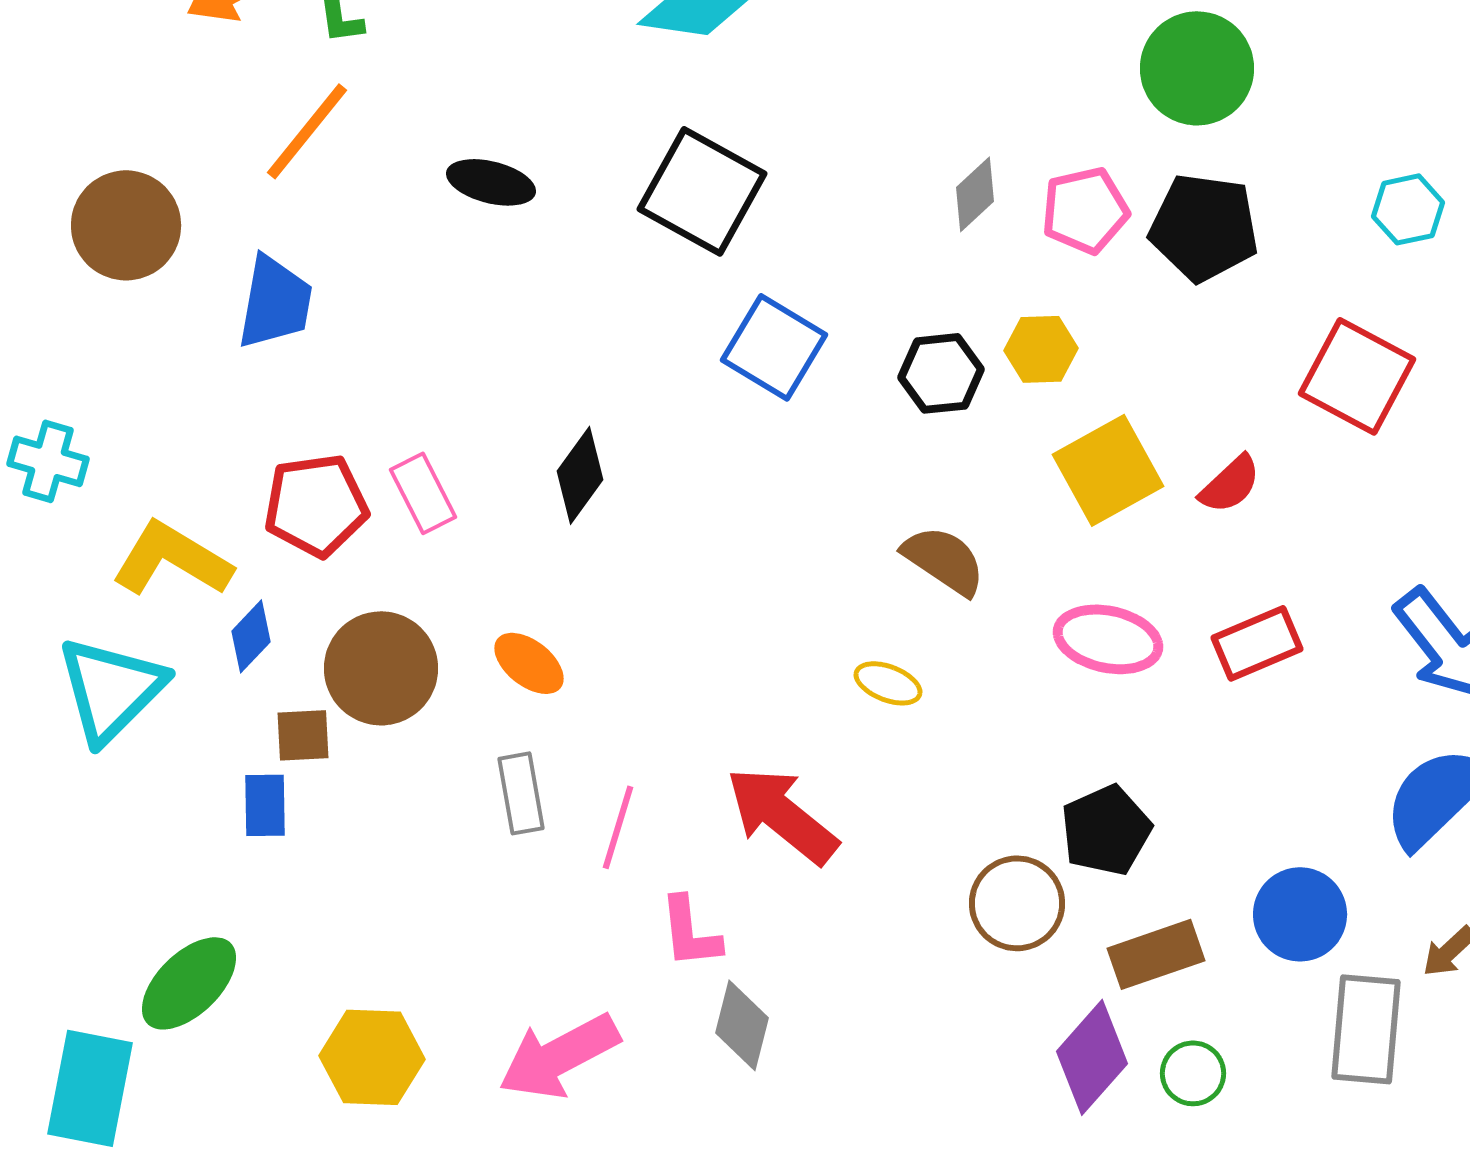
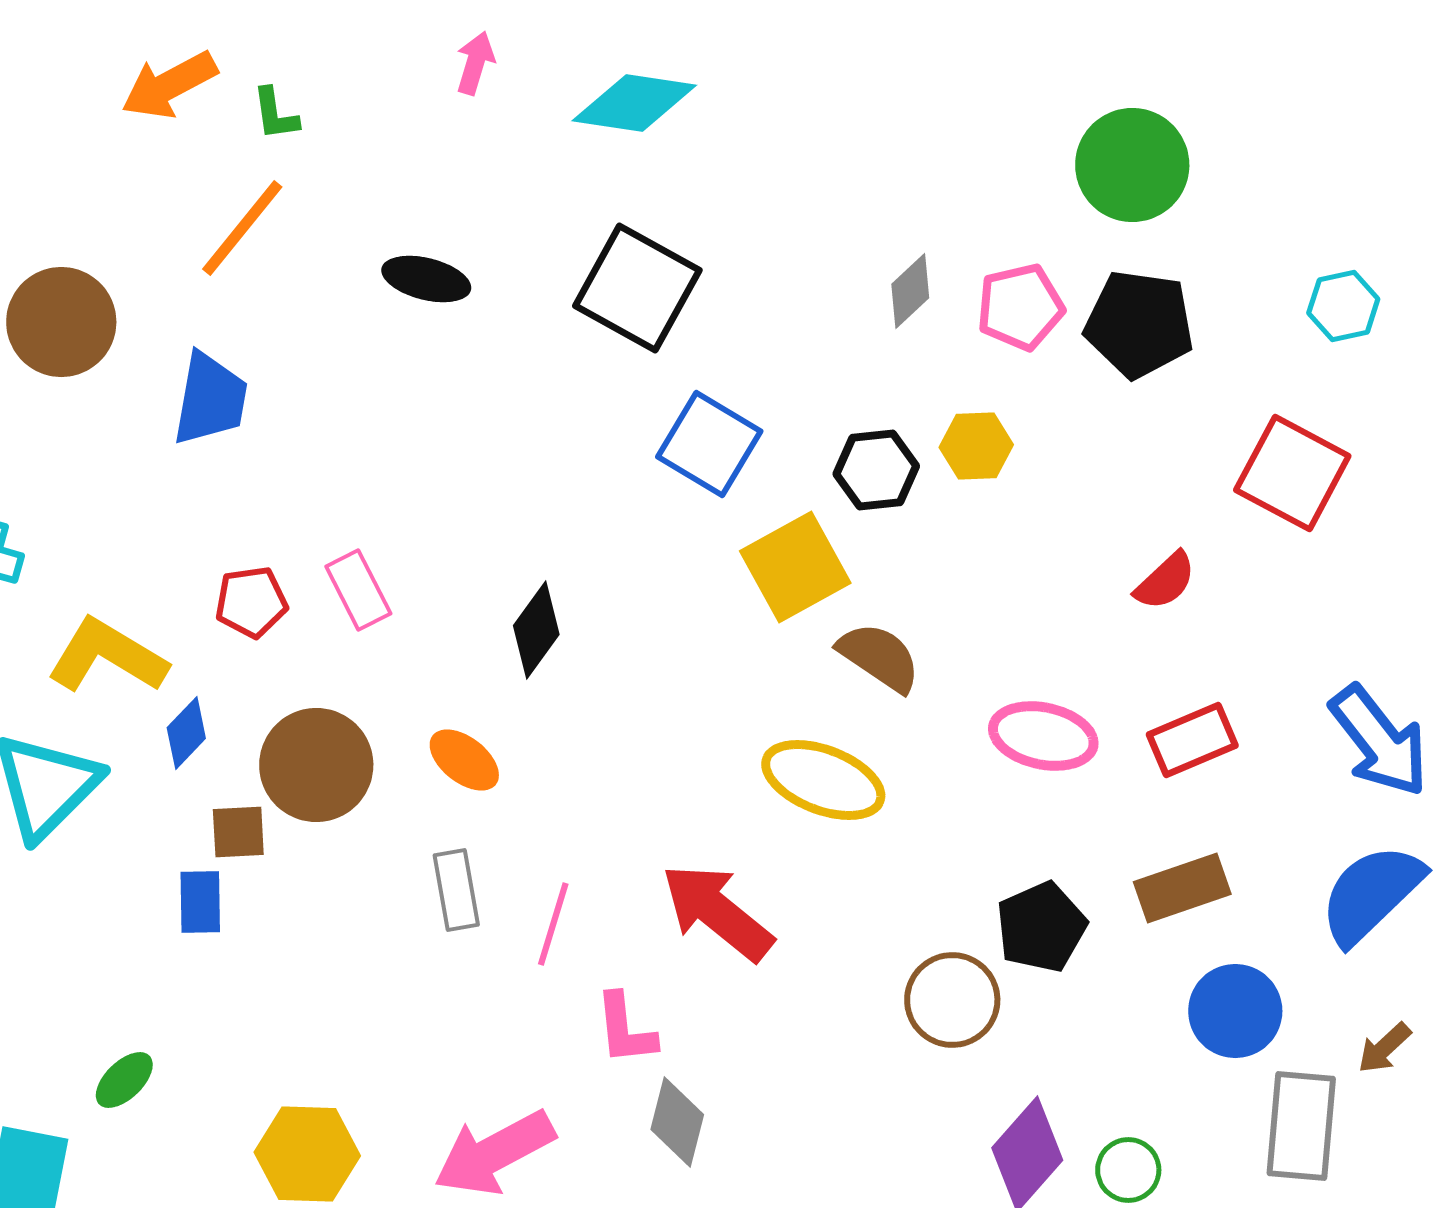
yellow square: (1108, 470) -> (795, 567), moved
black diamond: (580, 475) -> (536, 630), moved
red pentagon: (316, 505) -> (251, 602), size x0.7
yellow ellipse: (888, 683) -> (823, 780), size x1.8
brown rectangle: (1156, 954) -> (1182, 888), moved
green ellipse: (189, 983) -> (124, 1080), size x0.6

